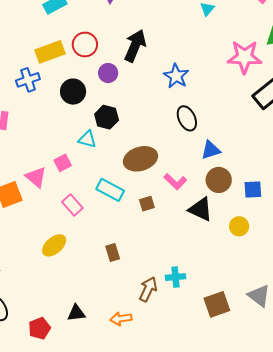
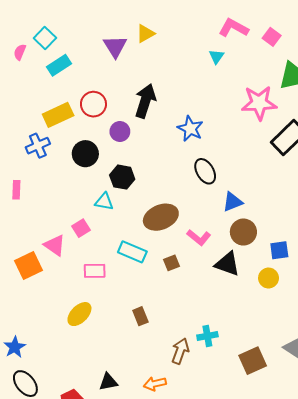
blue square: (253, 190) -> (279, 250), moved
pink rectangle: (72, 205) -> (95, 271), turned -45

